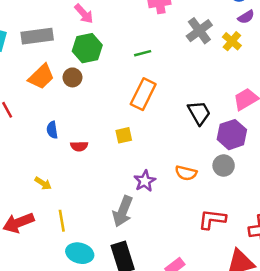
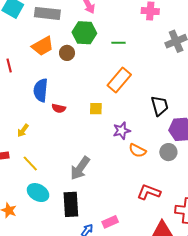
green line: (143, 53) -> (118, 43), moved
blue semicircle: (52, 130) -> (41, 90), size x1.6
purple star: (145, 181) -> (122, 131), moved
yellow arrow: (43, 183) -> (23, 130), turned 80
yellow line: (62, 221) -> (30, 163), turned -48

